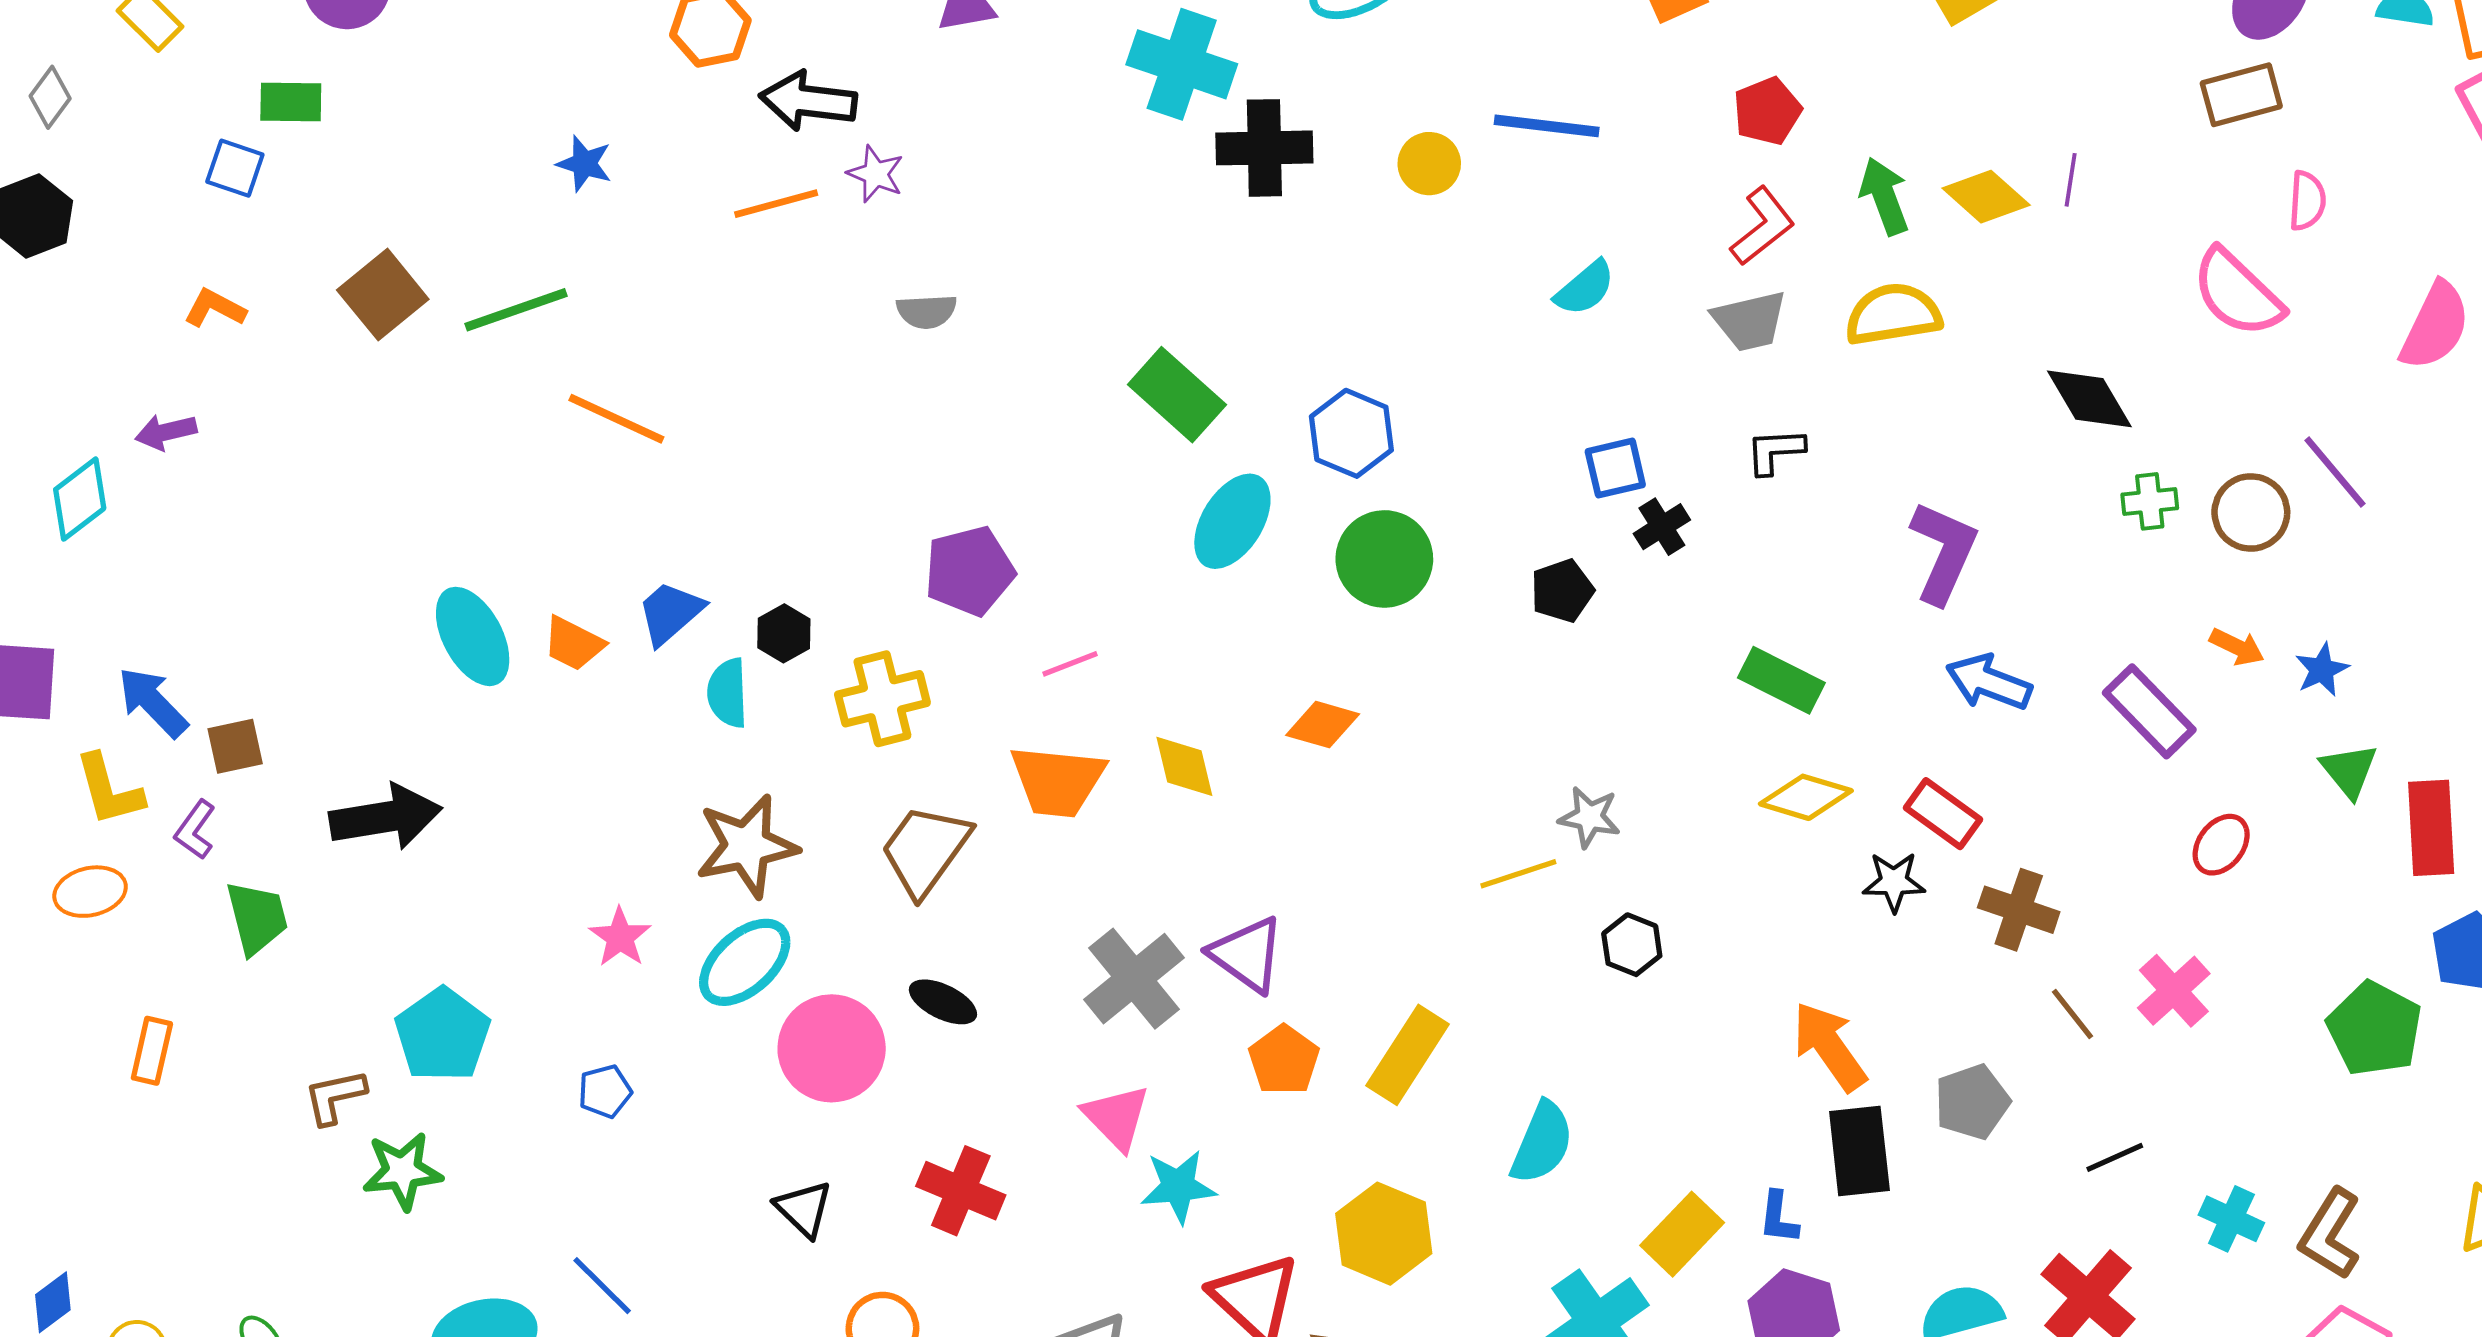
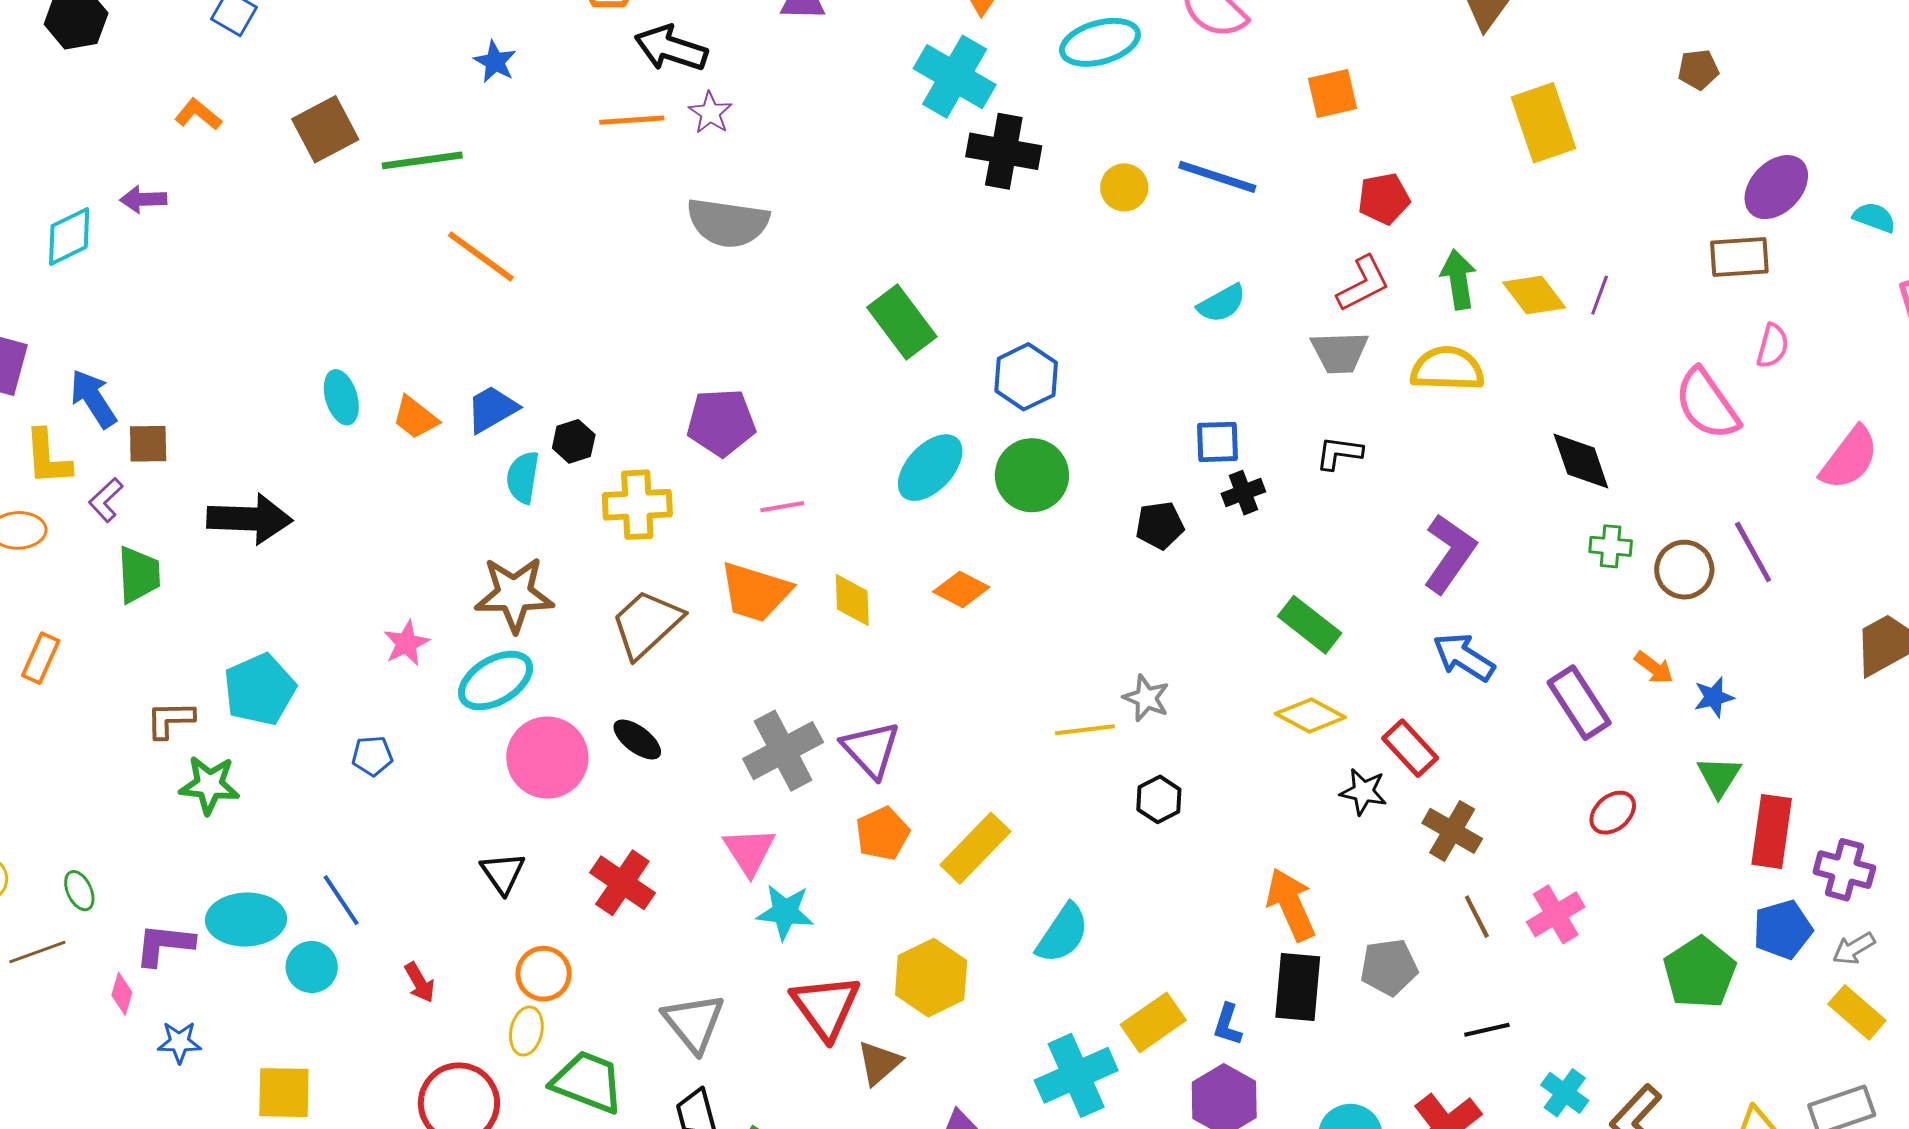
gray semicircle: (927, 311) -> (728, 223), size x1.8
cyan ellipse: (1232, 521) -> (930, 468), moved
cyan ellipse: (473, 636) -> (341, 397), size x0.7

